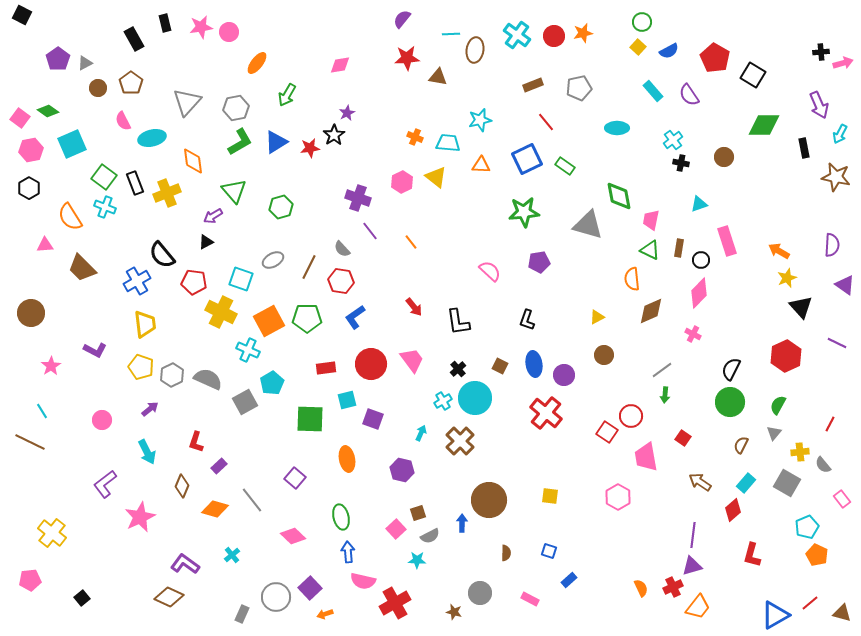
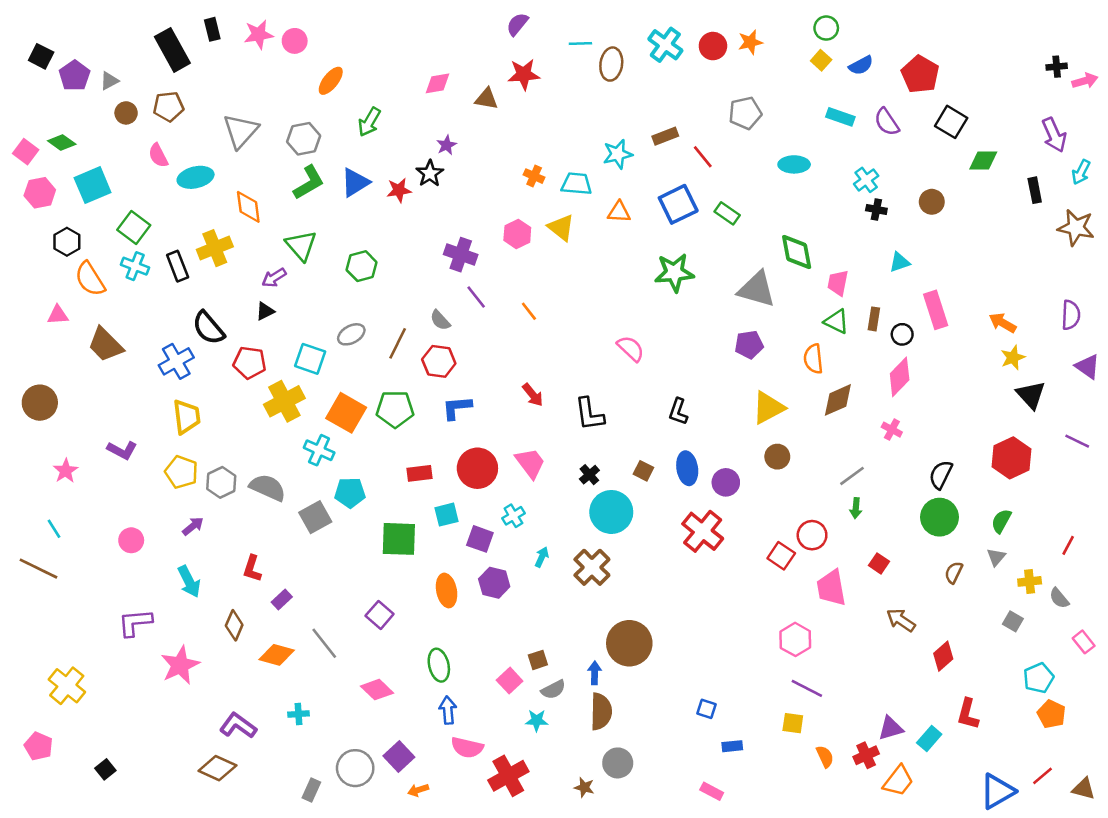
black square: (22, 15) -> (41, 56), moved
black rectangle: (134, 39) -> (172, 50), size x1.4
black square: (753, 75) -> (951, 122), moved
brown triangle: (438, 77) -> (486, 99), moved
brown pentagon: (131, 83) -> (169, 107), turned 30
brown rectangle: (533, 85) -> (665, 136), moved
cyan rectangle: (653, 91) -> (840, 117), turned -30
green diamond: (764, 125) -> (983, 161), size x0.7
black rectangle: (135, 183) -> (178, 266), moved
black hexagon: (29, 188) -> (67, 242), moved
purple pentagon: (539, 262) -> (749, 345), moved
yellow cross: (221, 312) -> (284, 401), turned 36
blue L-shape: (355, 317) -> (457, 408), turned 30
yellow triangle: (597, 317) -> (768, 408), size x1.8
orange square: (269, 321) -> (346, 413), turned -32
cyan pentagon: (272, 383) -> (350, 493), turned 30
cyan cross: (443, 401) -> (513, 516), moved
purple hexagon: (402, 470) -> (494, 583), moved
cyan rectangle: (746, 483) -> (929, 738), moved
gray square: (787, 483) -> (1013, 621), size x0.6
purple L-shape: (105, 484) -> (135, 623), turned 32
yellow square: (550, 496) -> (793, 723), moved
purple line: (693, 535) -> (807, 688), moved, turned -70
brown semicircle: (506, 553) -> (601, 711), moved, size x1.8
cyan cross: (232, 555) -> (299, 714), turned 35
pink pentagon: (30, 580) -> (39, 746), turned 30
blue rectangle: (569, 580) -> (732, 746), turned 35
pink rectangle: (530, 599) -> (712, 791), moved

